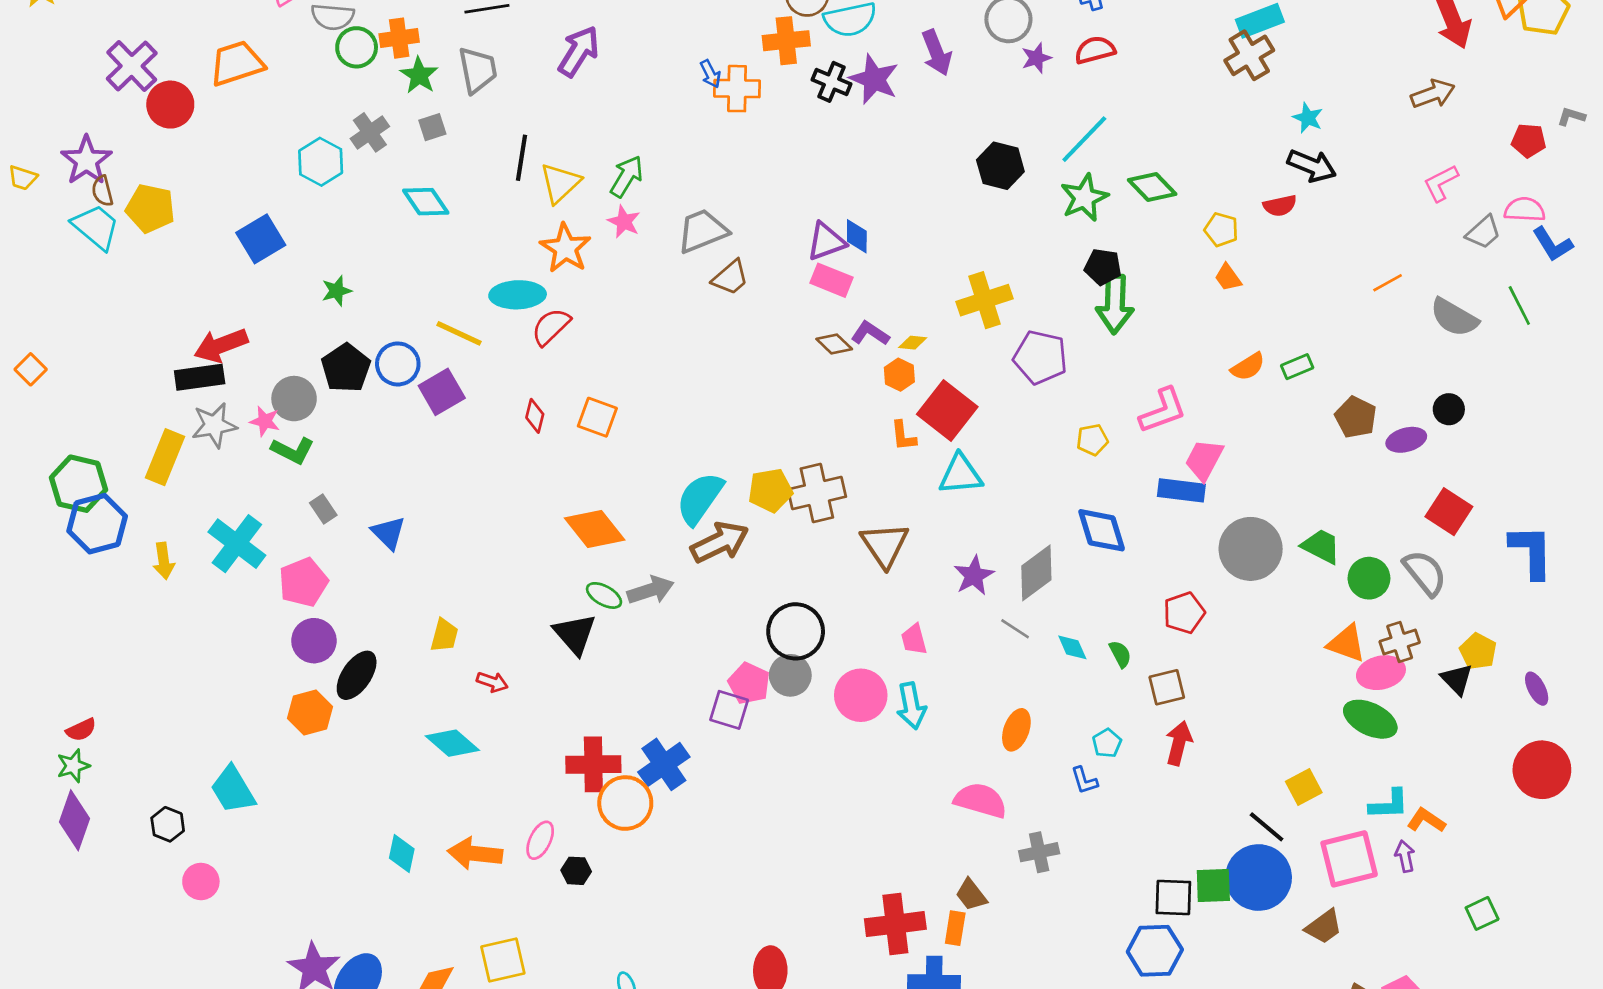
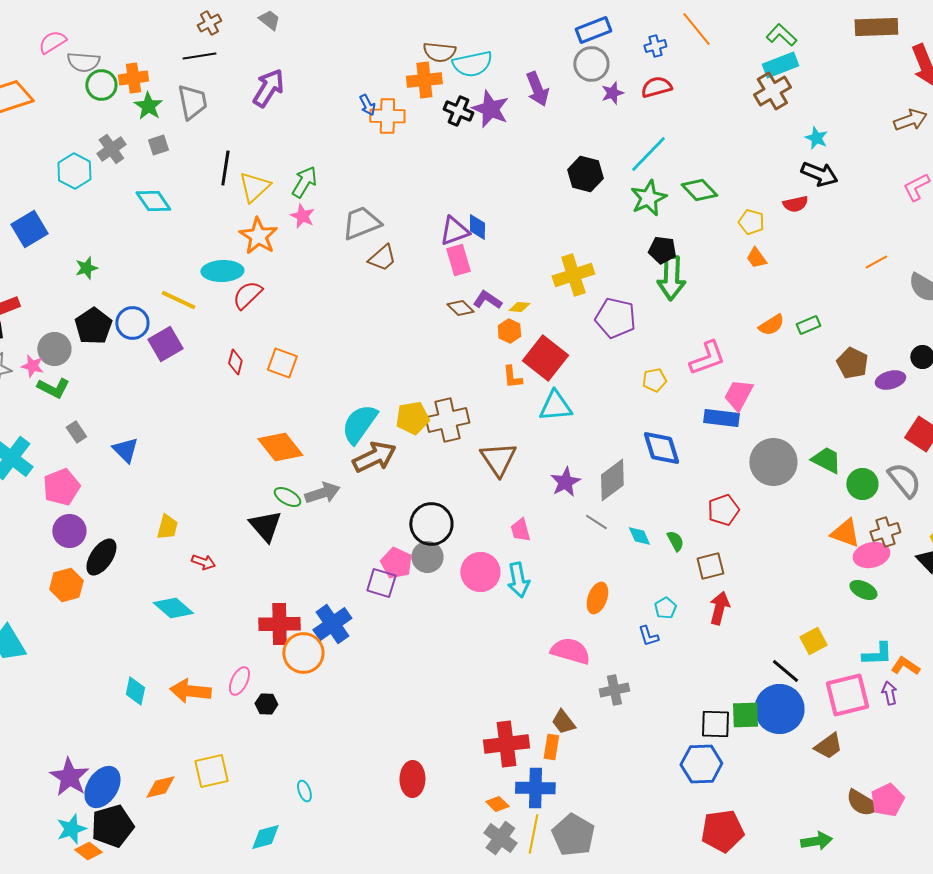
pink rectangle: (832, 280) -> (458, 260), turned 52
green ellipse: (1370, 719) -> (863, 590), size x0.7

